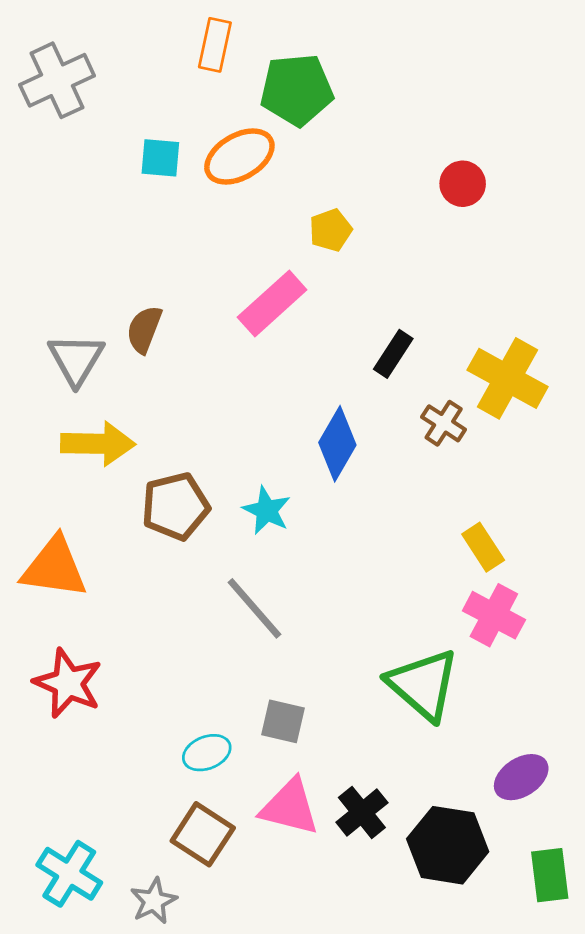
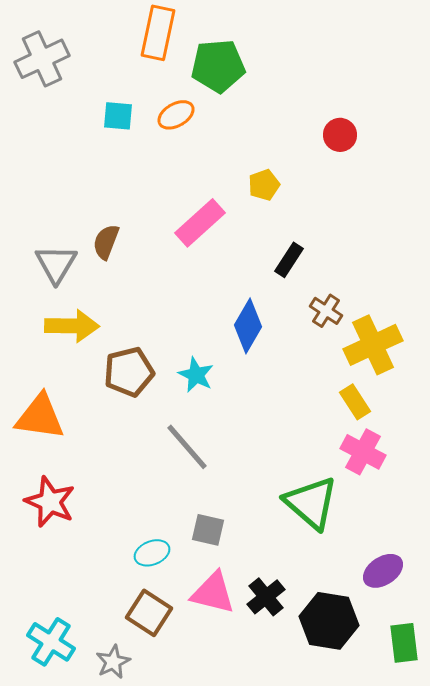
orange rectangle: (215, 45) -> (158, 33), size x1.4
orange ellipse: (239, 157) -> (176, 115), size x0.7
yellow pentagon: (331, 230) -> (264, 185), moved
yellow cross: (508, 378) -> (373, 345), moved, turned 36

